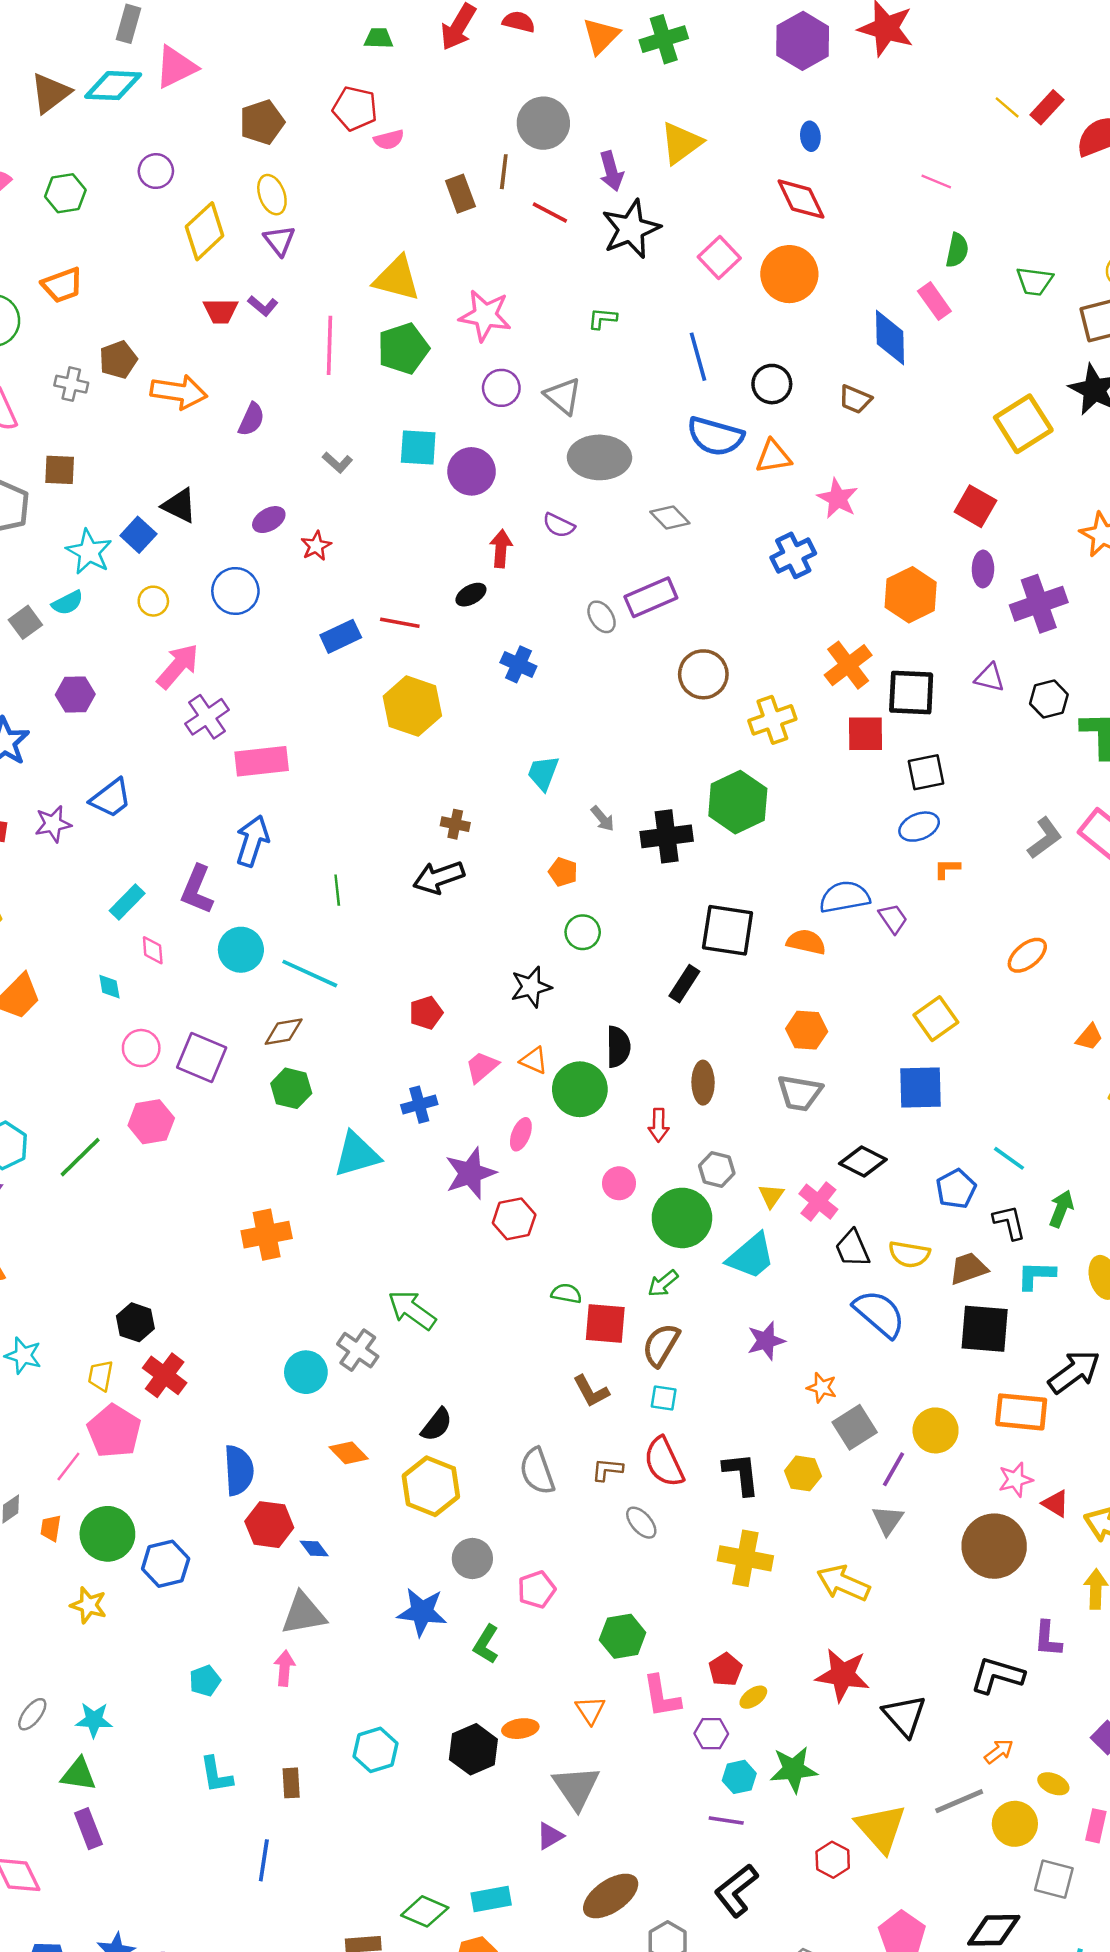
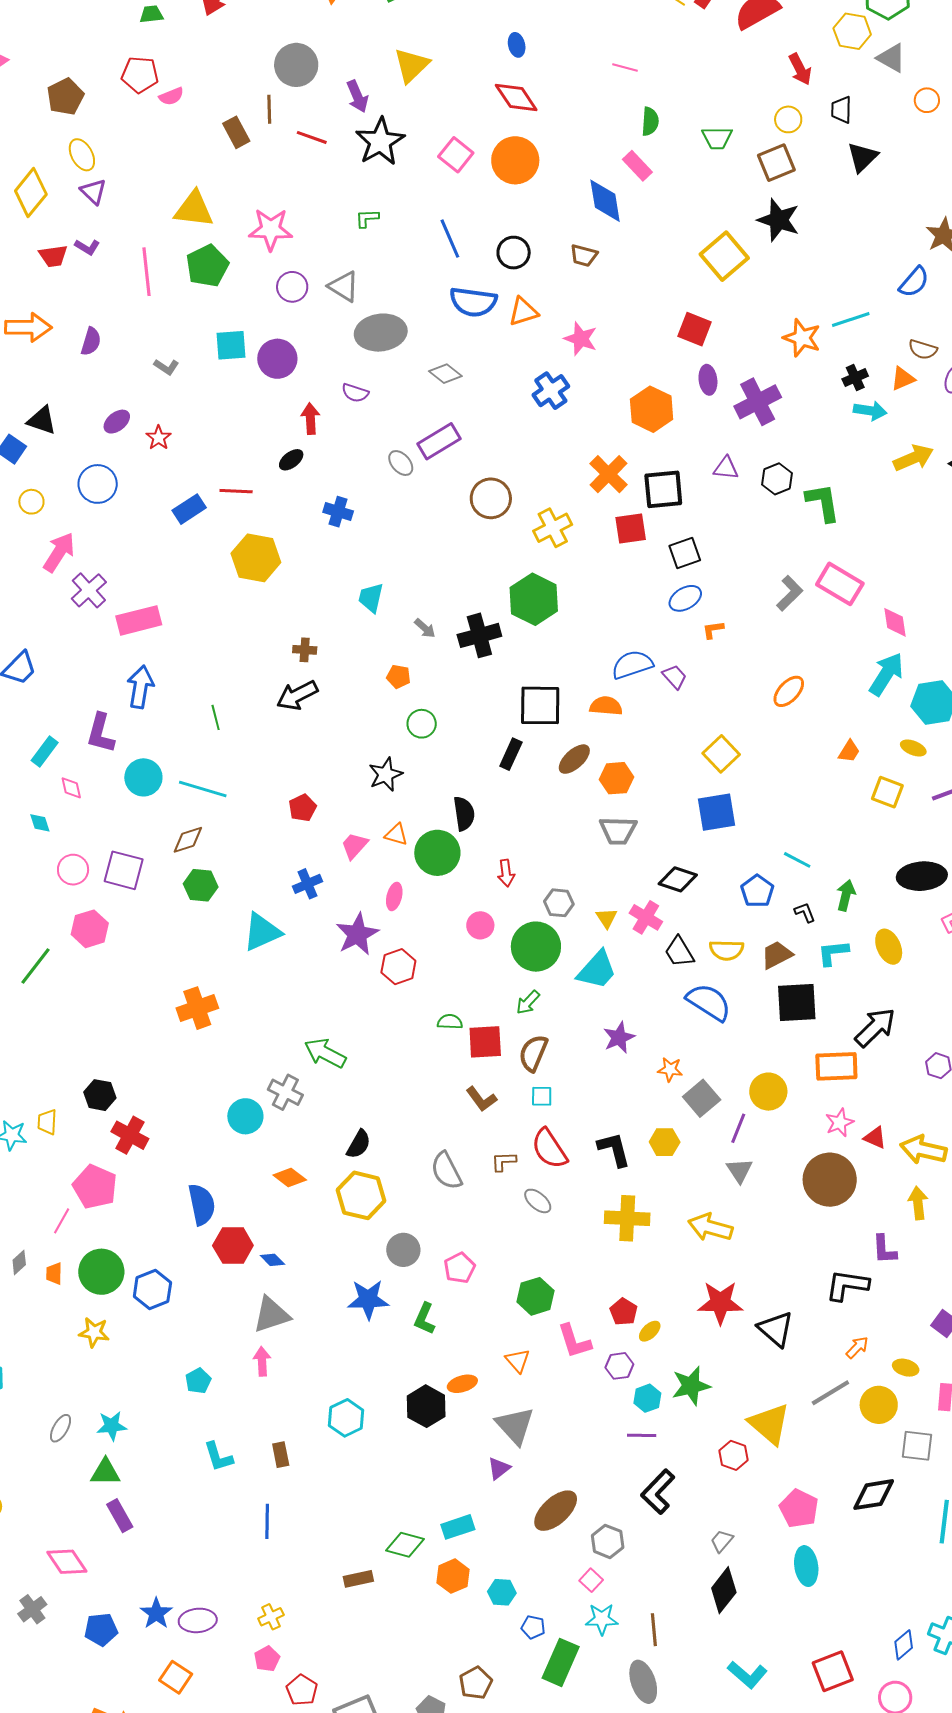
brown ellipse: (703, 1083) -> (574, 759), moved, turned 56
black L-shape: (1009, 1222) -> (805, 912), size x0.7
yellow trapezoid: (101, 1376) -> (47, 1122), moved

